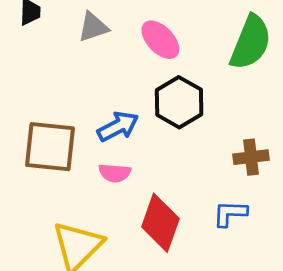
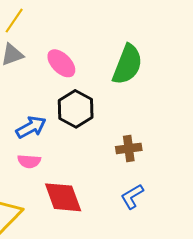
blue L-shape: (230, 213) -> (132, 196), moved, turned -32
red diamond: (160, 223) -> (63, 197), turned -39

